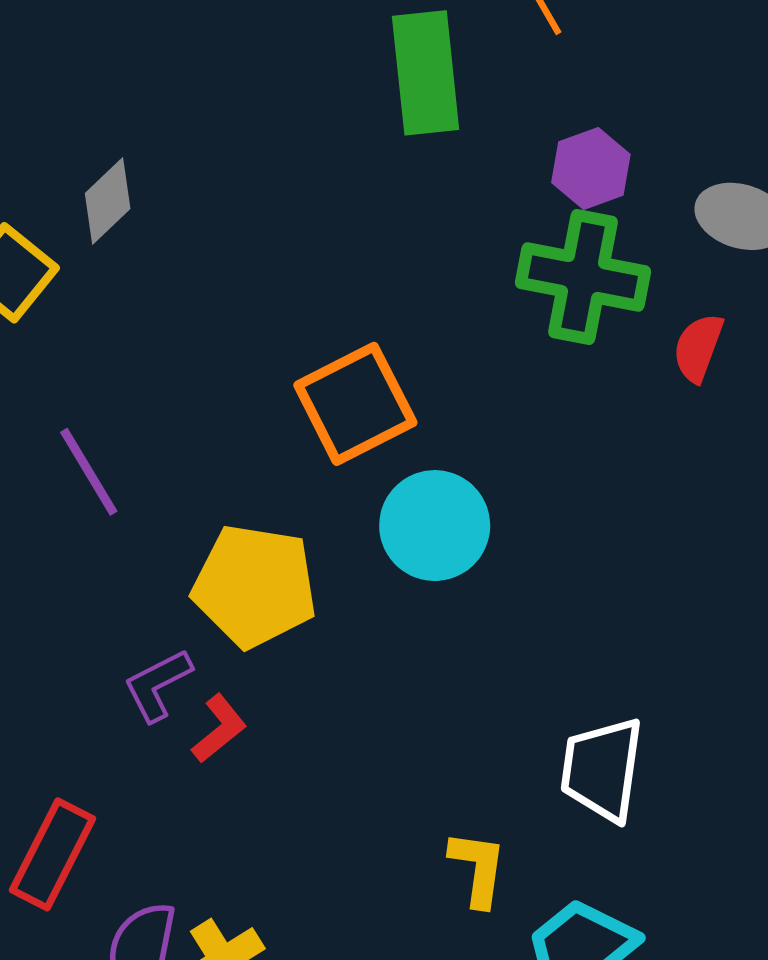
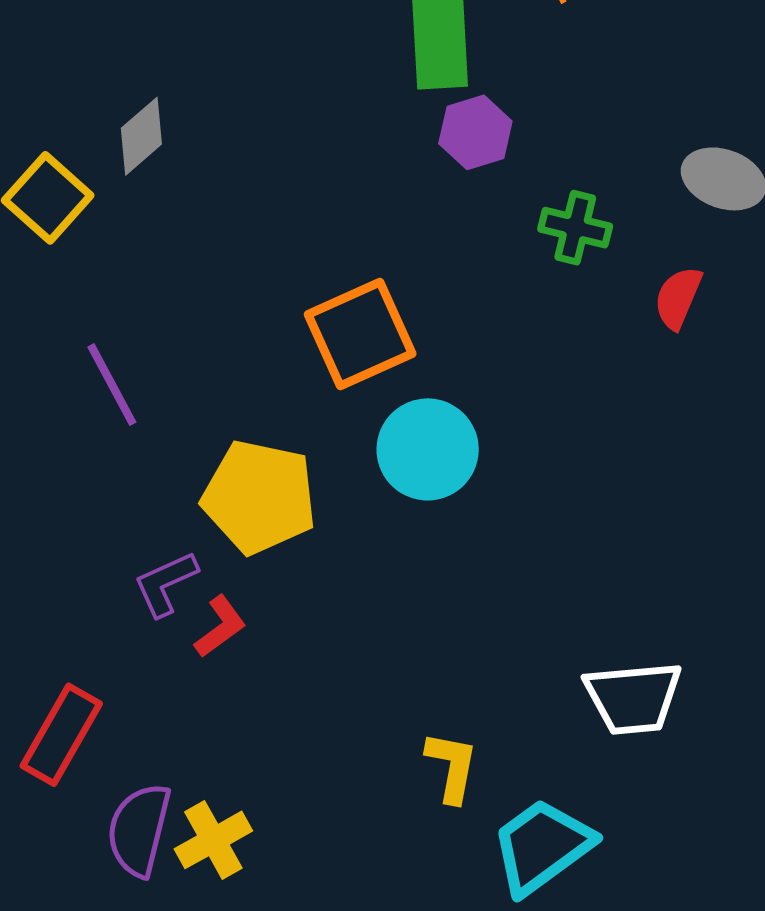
purple hexagon: (591, 168) -> (475, 132), moved
green cross: (583, 277) -> (575, 228), size x0.6
white trapezoid: (602, 769) -> (633, 698), moved, turned -106

